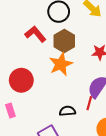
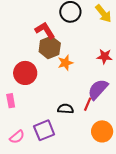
brown hexagon: (64, 41) -> (50, 47), moved
orange star: (61, 64) -> (65, 63), size x0.7

